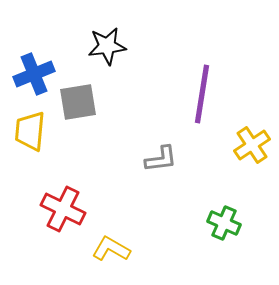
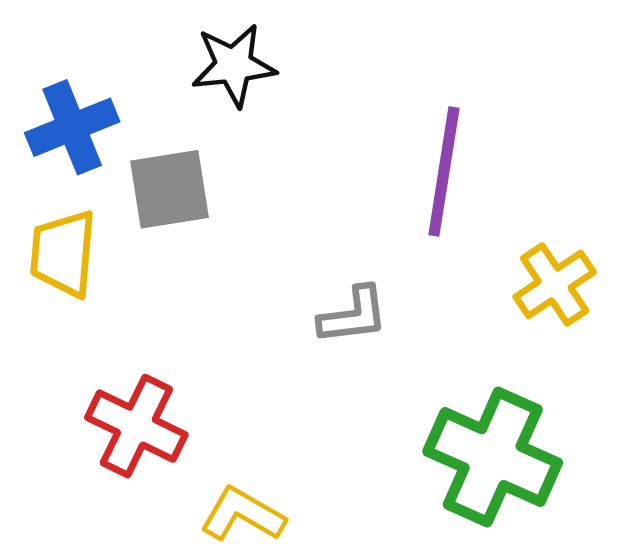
green cross: (224, 223) -> (493, 457), size x1.8

